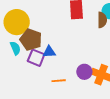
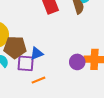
orange line: (59, 81) -> (38, 80), moved

